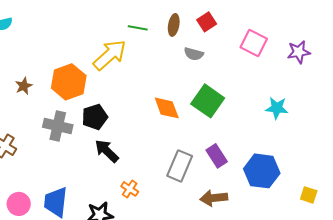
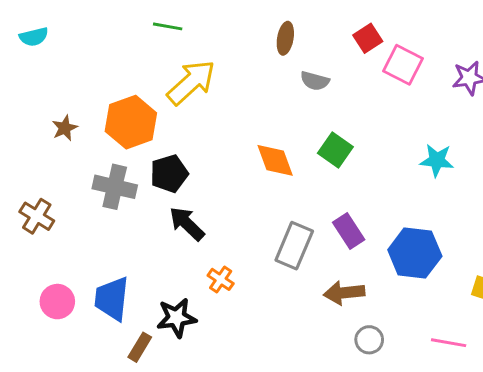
red square: (207, 22) -> (368, 38), moved
green line: (138, 28) -> (168, 26), moved
green square: (208, 101) -> (335, 150), size x0.7

